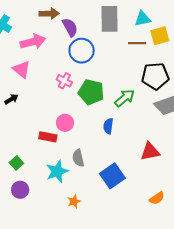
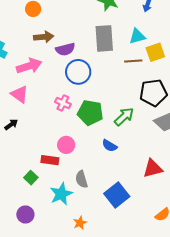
purple semicircle: (70, 27) -> (65, 49), turned 108
blue semicircle: (108, 126) -> (110, 146), turned -63
green square: (16, 163) -> (31, 178), moved

